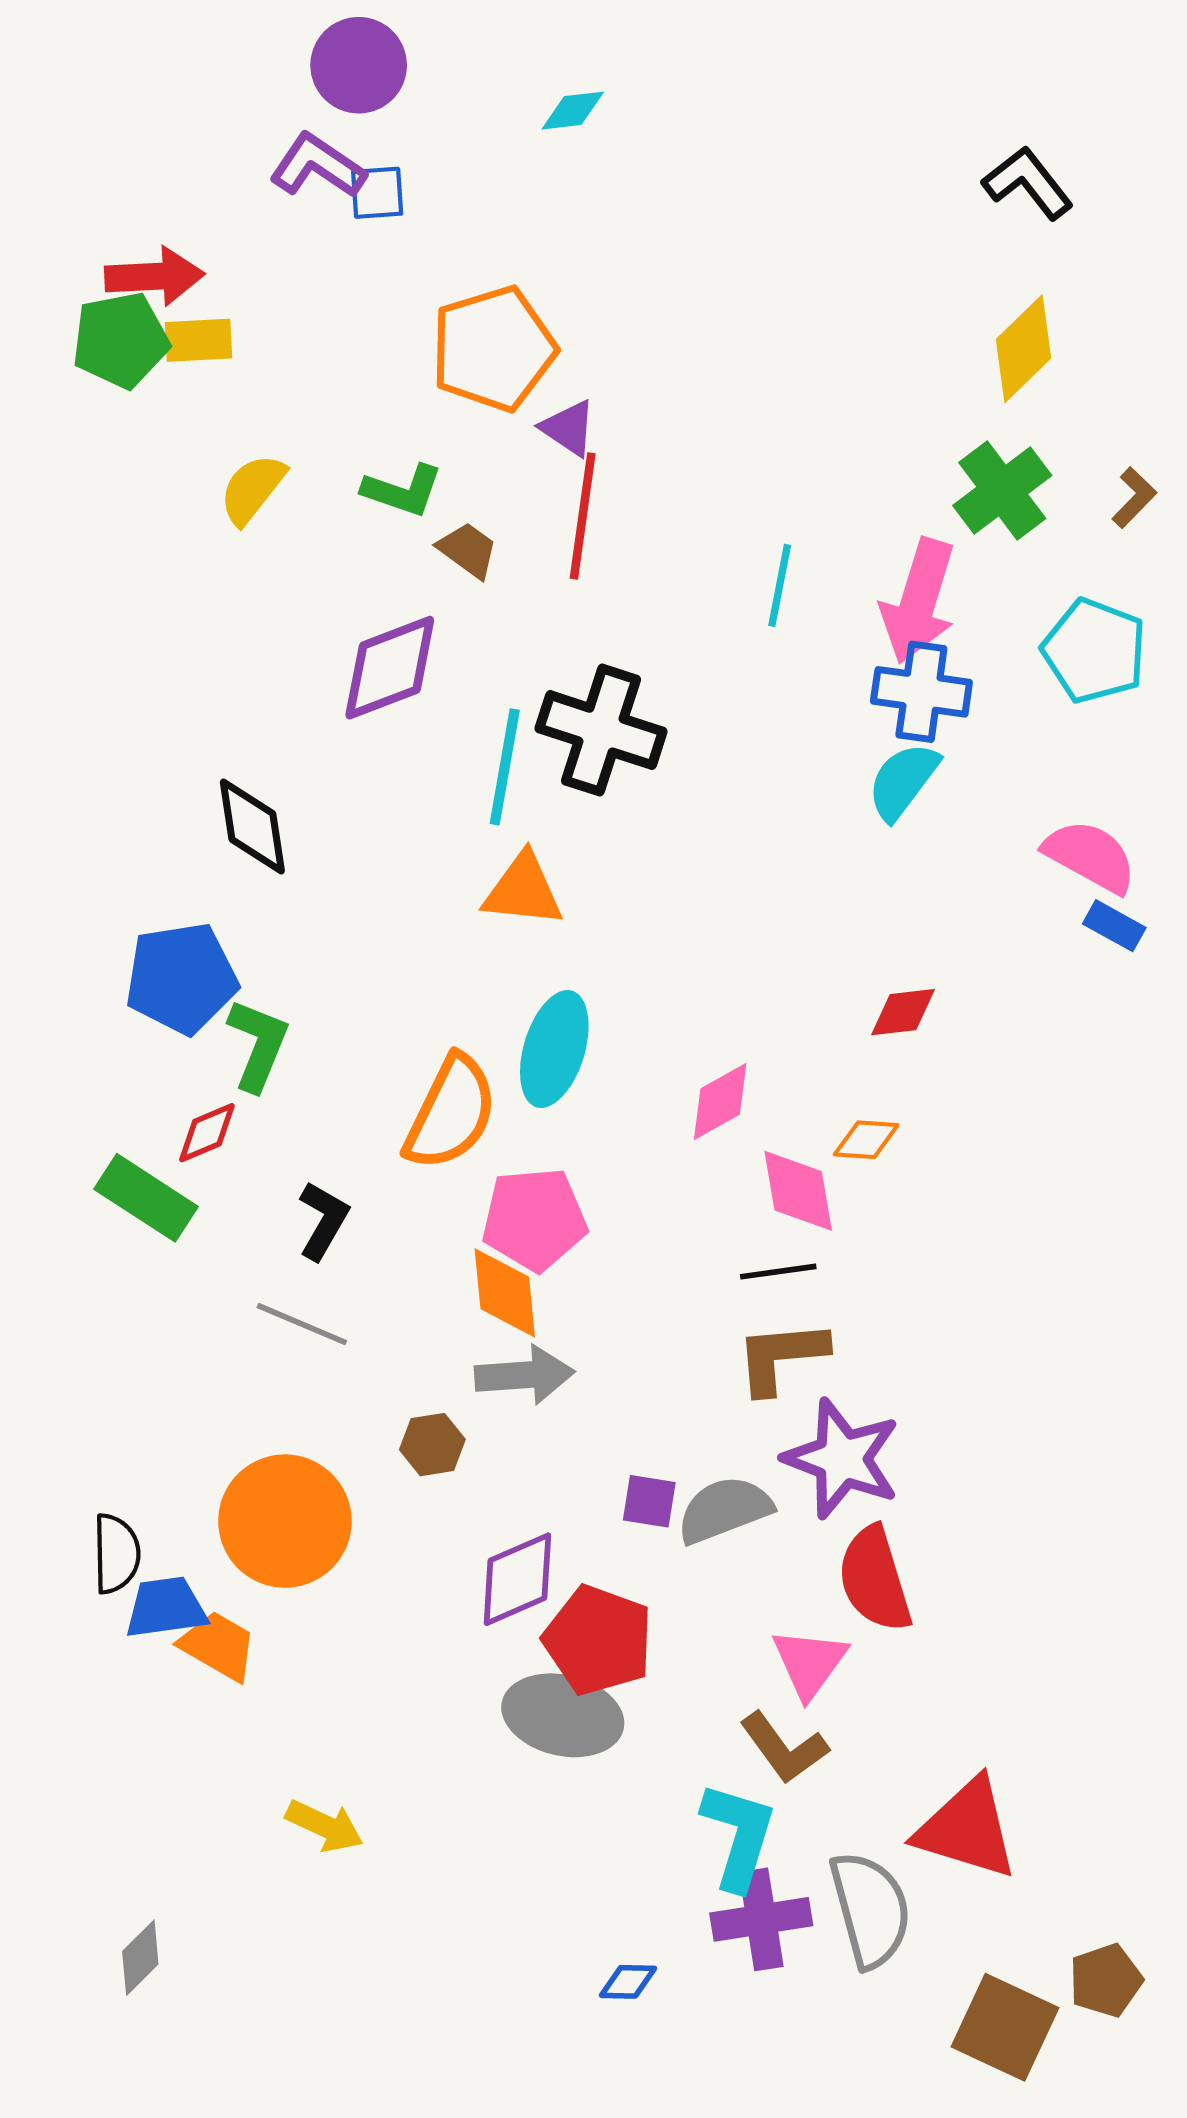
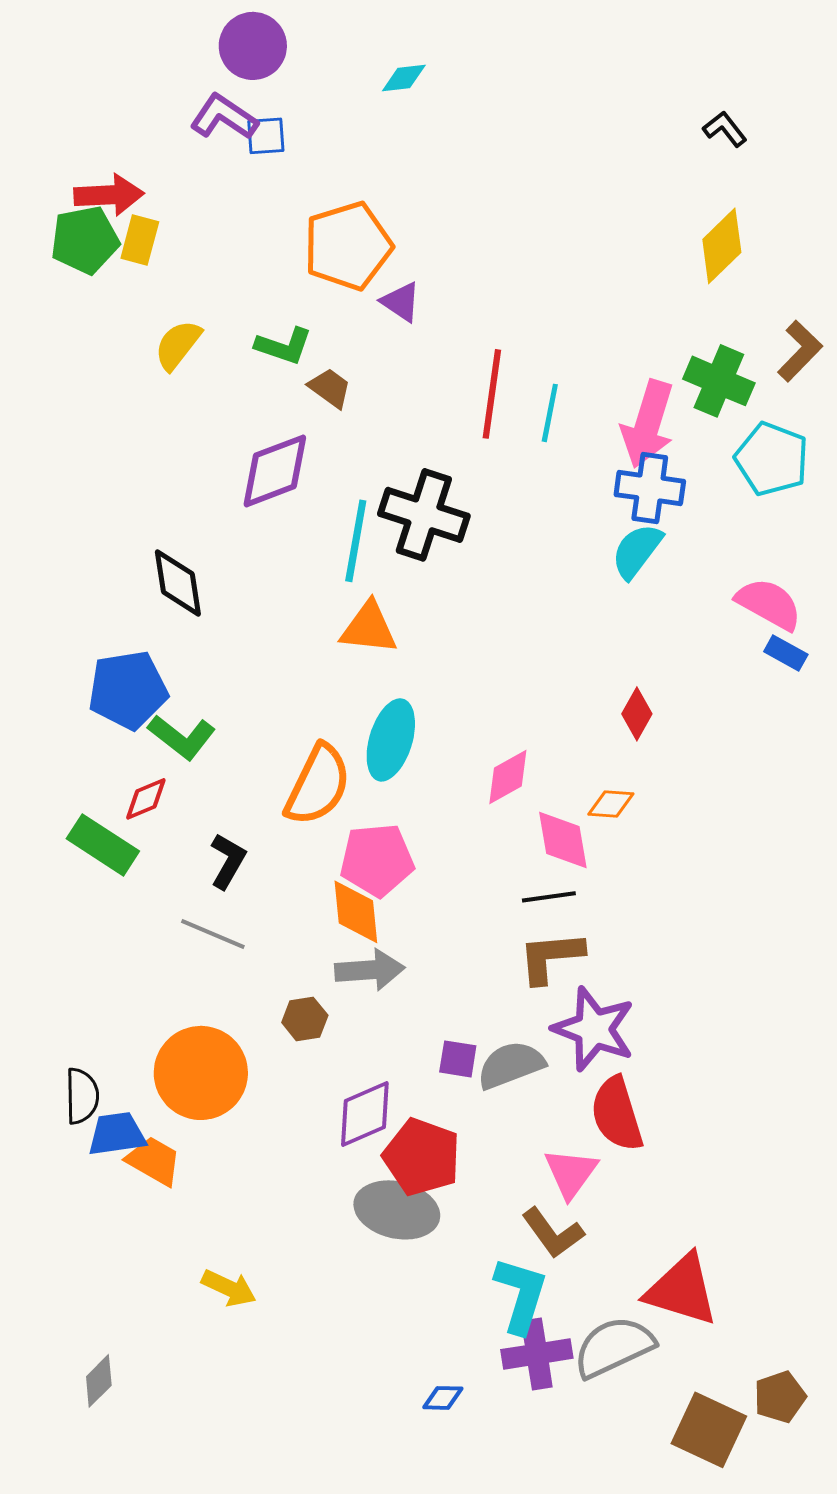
black L-shape: (1028, 183) -> (725, 129), size x0.7
yellow rectangle: (198, 340) -> (140, 240), turned -72
green cross: (1002, 490) -> (719, 381), moved, turned -30
brown L-shape: (1134, 498) -> (800, 351), size x1.4
red line: (583, 516) -> (492, 394), moved
red diamond: (903, 1012) -> (637, 714), turned -54
green L-shape: (258, 1045) -> (182, 737), turned 106
gray semicircle: (870, 1910) -> (614, 1347), turned -100

